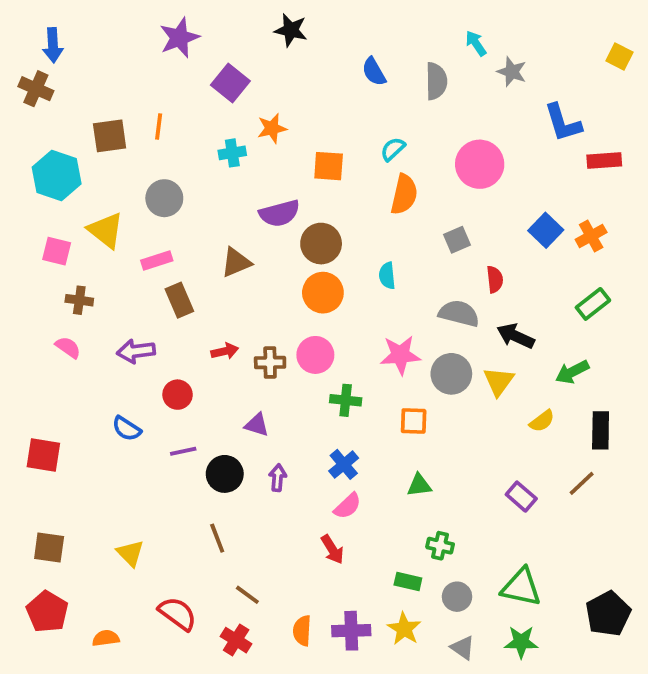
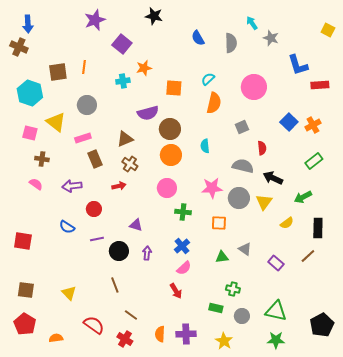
brown cross: (270, 362) -> (130, 164), moved, turned 35
yellow star: (404, 629) -> (224, 341), moved
gray triangle: (463, 648) -> (245, 249), moved

